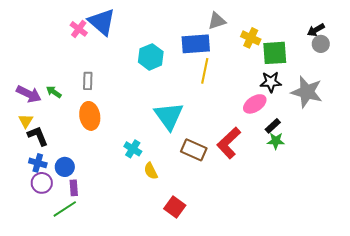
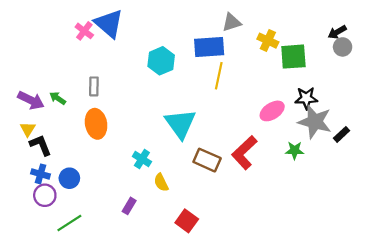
black star: (271, 82) -> (306, 98), moved
gray star: (307, 92) -> (315, 122), moved
black rectangle: (273, 126) -> (341, 134), moved
purple rectangle: (74, 188) -> (129, 206), moved, turned 35

